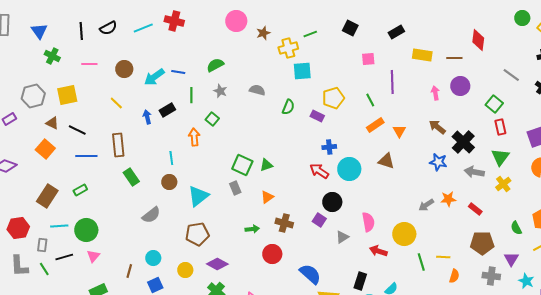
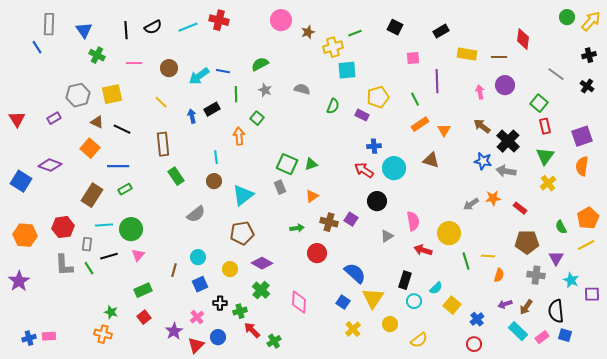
blue line: (86, 156) -> (118, 166), moved
gray arrow: (474, 172) -> (506, 171), moved
purple square: (319, 220) -> (351, 219), moved

